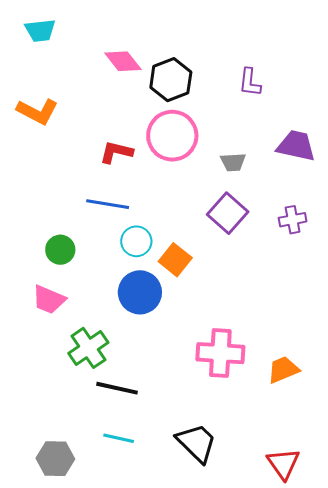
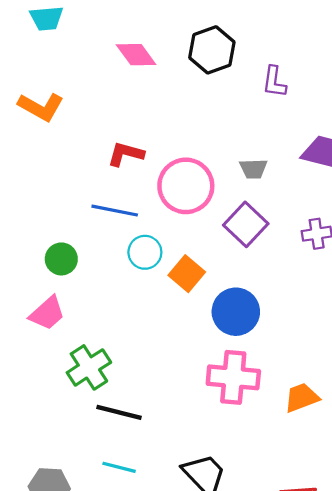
black hexagon: (171, 80) -> (212, 50), moved
pink circle: (172, 136) -> (186, 186), moved
blue circle: (140, 292) -> (236, 312), moved
pink trapezoid: (49, 300) -> (47, 313), turned -66

